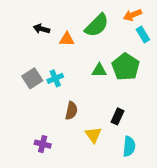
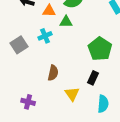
green pentagon: (126, 67) -> (100, 49), moved
green triangle: (99, 70) -> (66, 22), moved
cyan cross: (55, 78) -> (45, 36), moved

